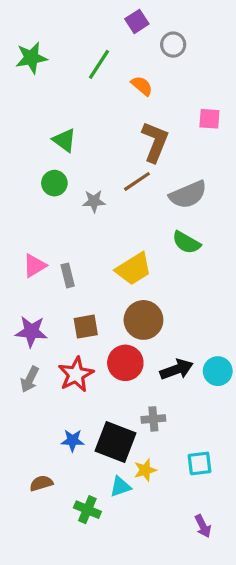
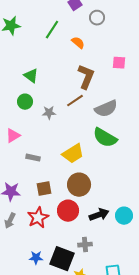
green semicircle: (186, 242) -> (105, 138), size x1.4
pink triangle: (35, 266) -> (13, 136), moved
gray rectangle: (68, 275) -> (33, 158), turned -64

